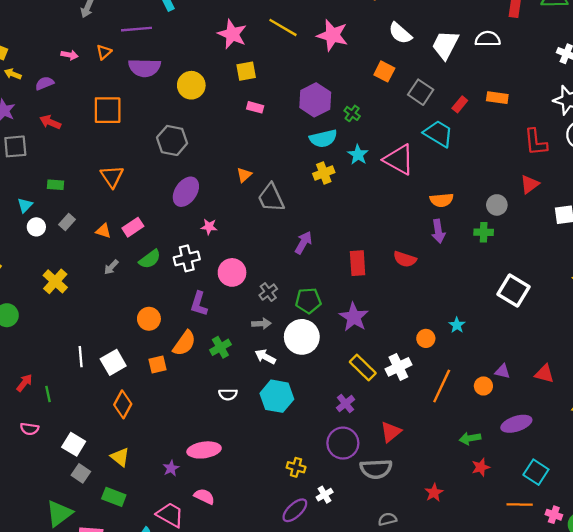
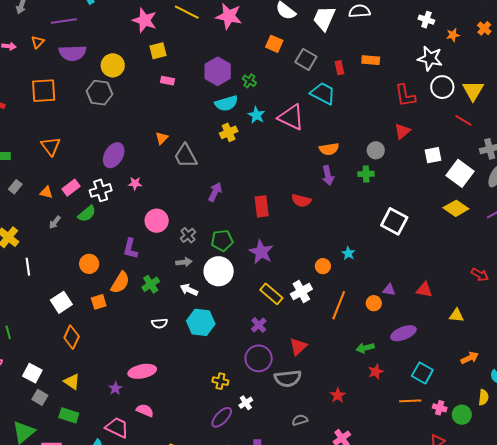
red rectangle: (460, 104) -> (339, 68), turned -48
gray hexagon: (172, 140) -> (100, 93), moved
white cross: (187, 258) -> (101, 190), moved
white line: (81, 357) -> (28, 267), moved

